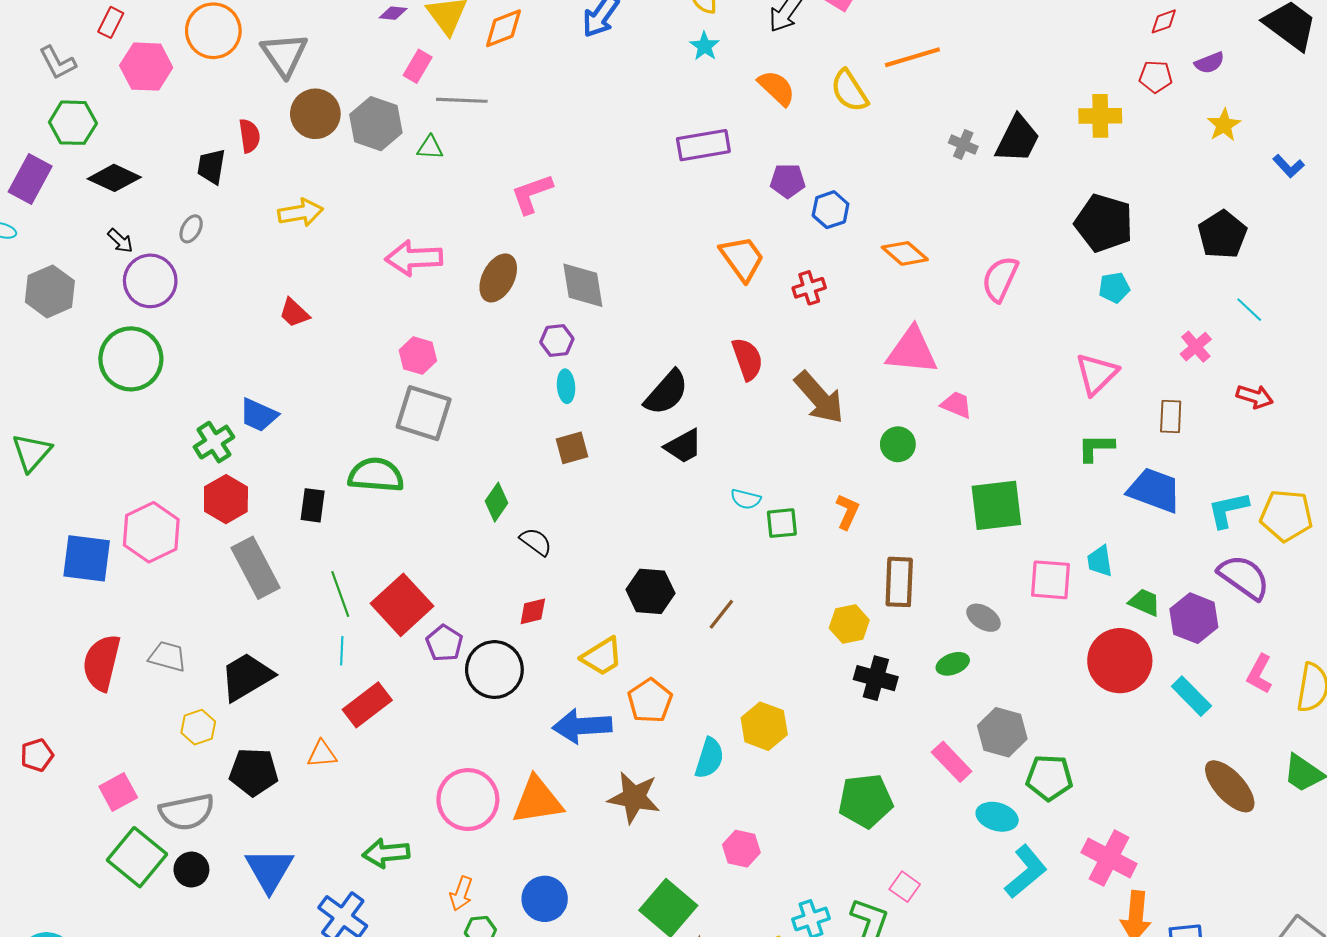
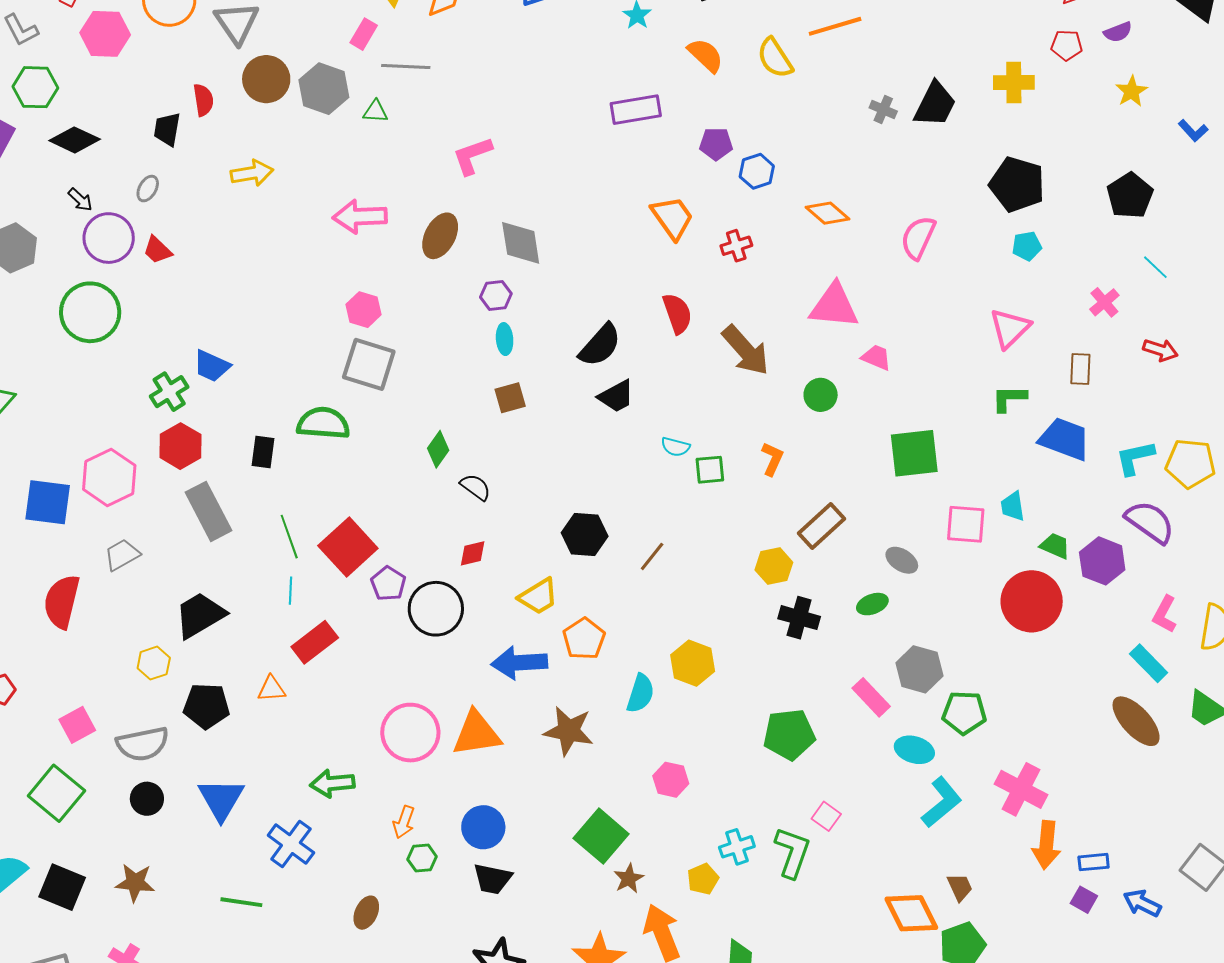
red trapezoid: (294, 313) -> (157, 250), moved
brown rectangle: (899, 582) -> (822, 526), turned 45
gray trapezoid: (167, 656) -> (122, 555), moved, turned -45
cyan rectangle: (1191, 696) -> (1149, 663), moved
green square: (137, 857) -> (56, 793), moved

